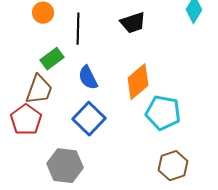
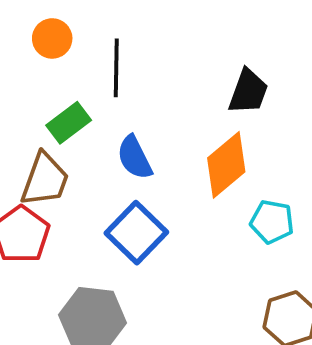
black trapezoid: (133, 23) -> (248, 92), moved, turned -52
cyan pentagon: (163, 113) -> (272, 222), size x0.7

